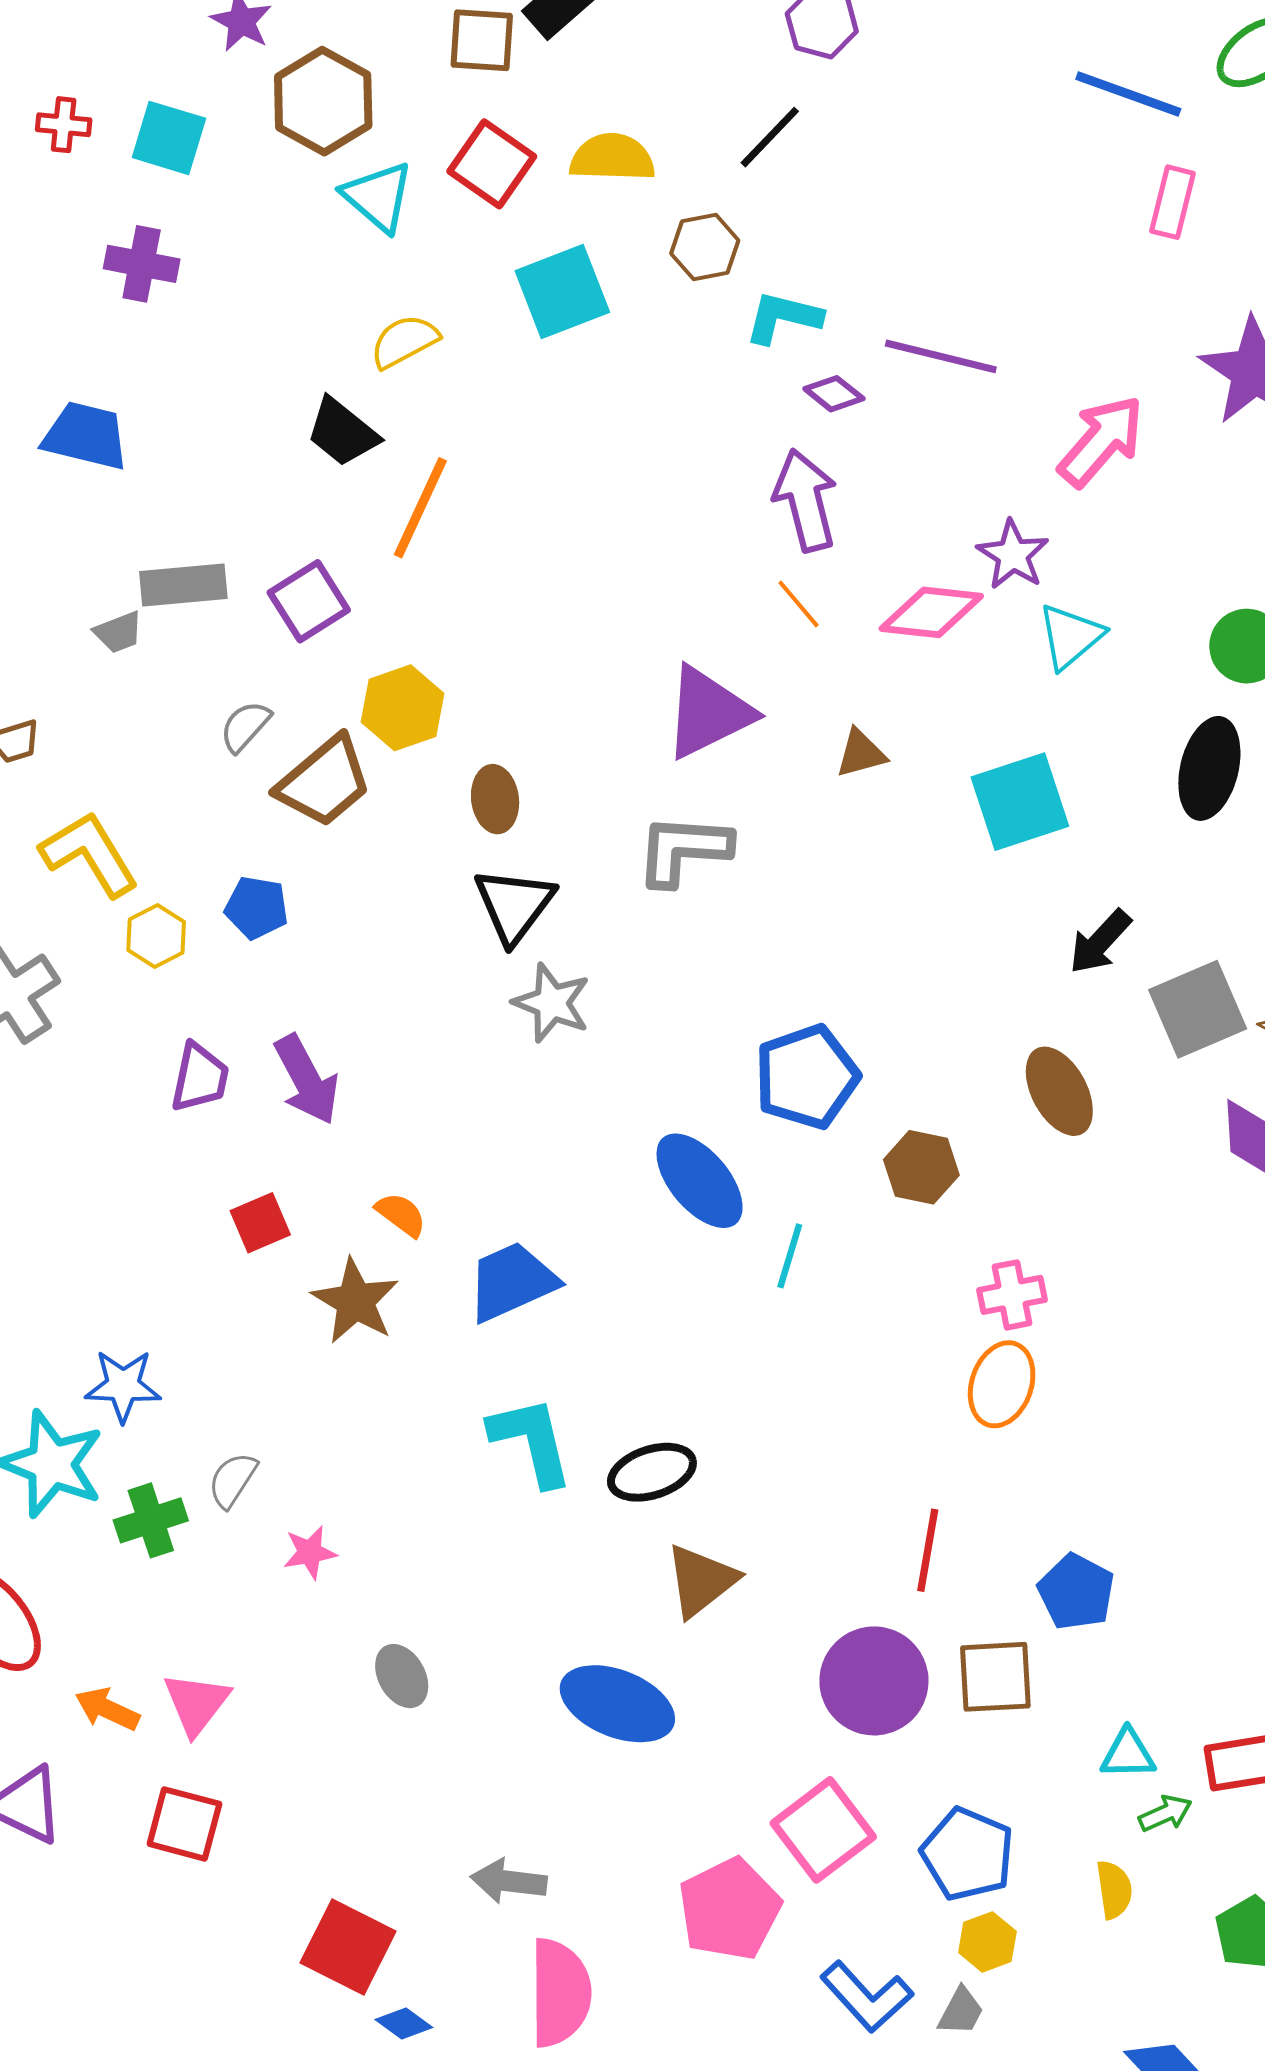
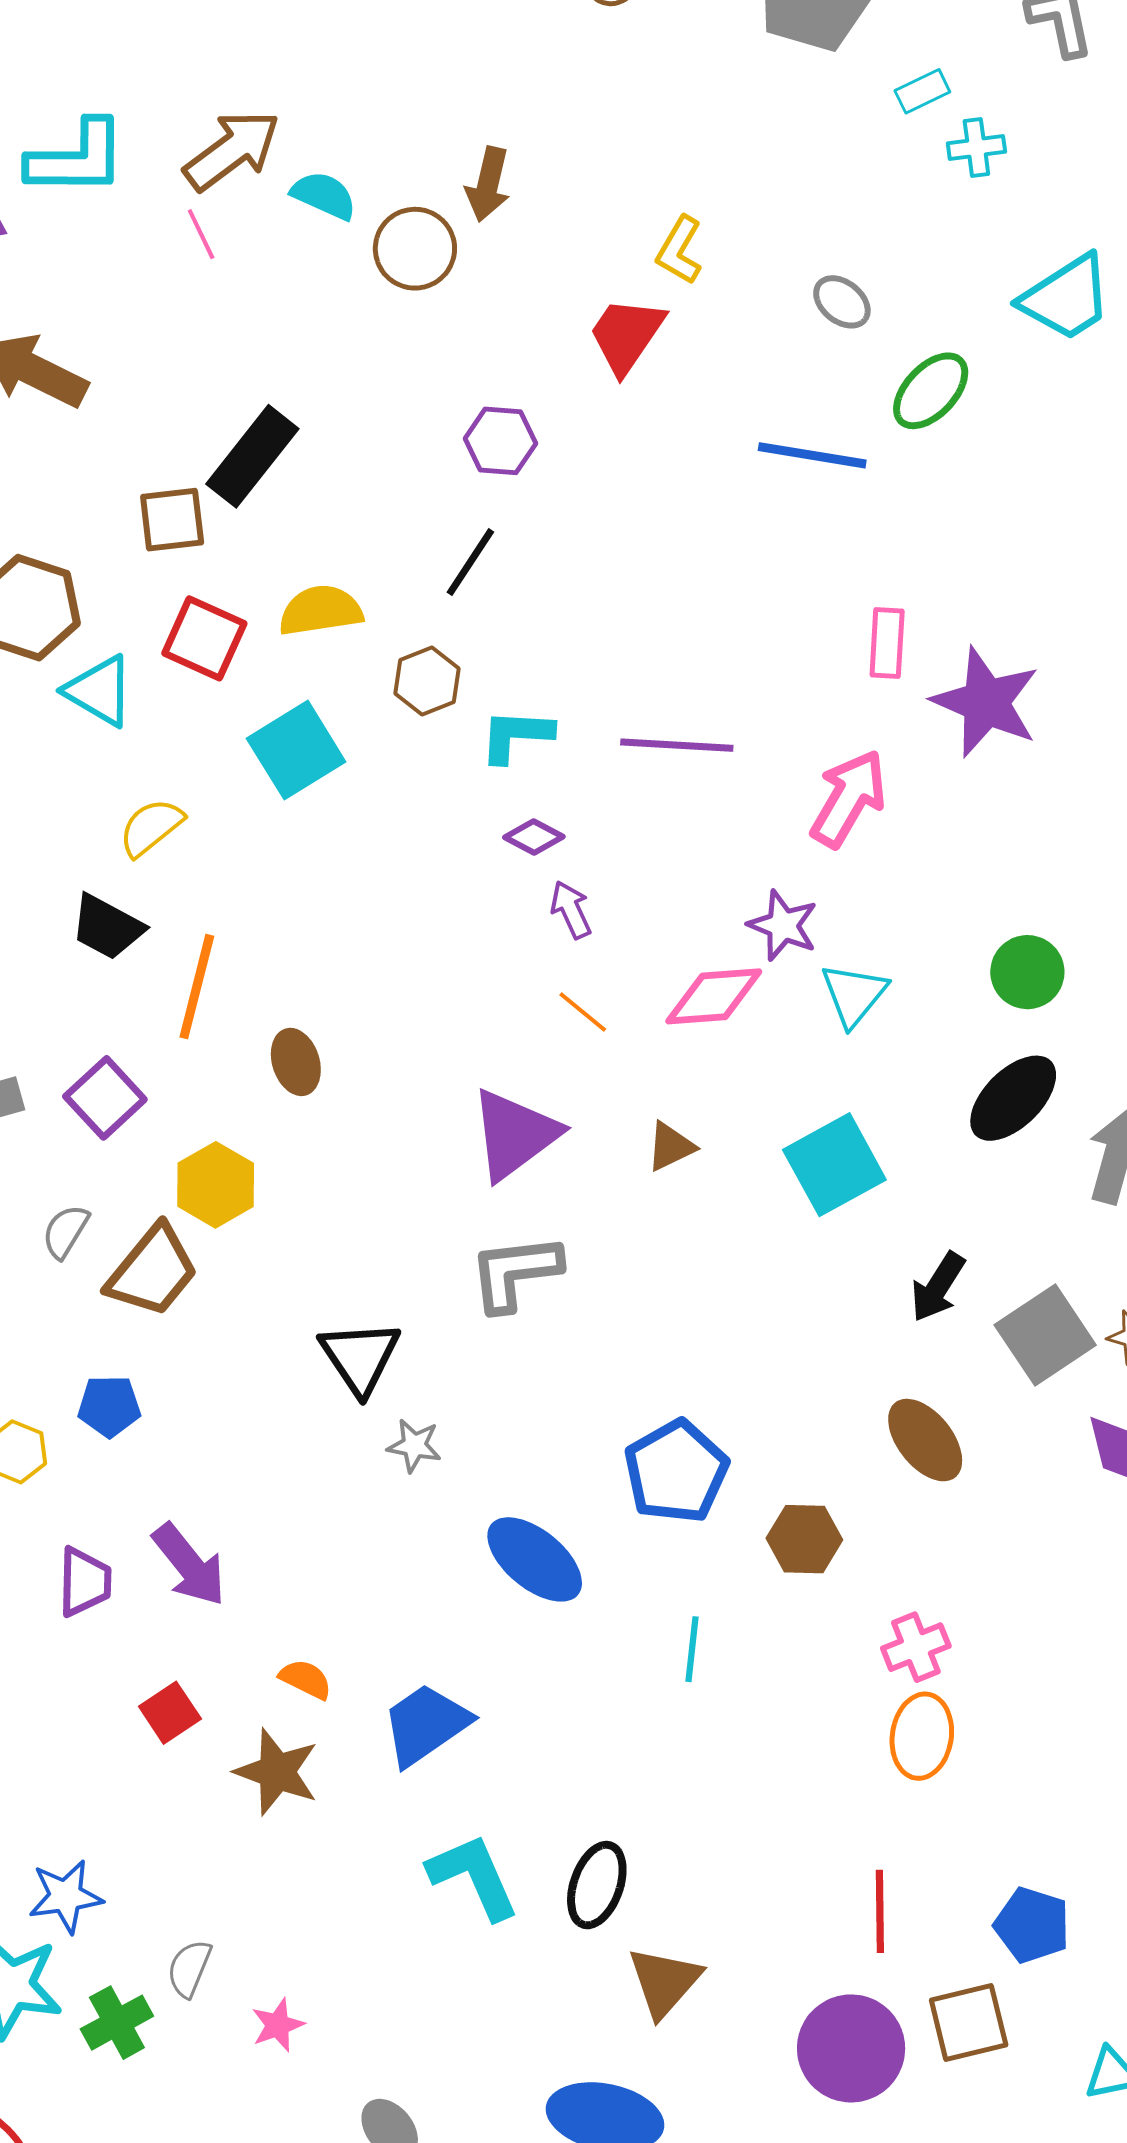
pink rectangle: (1172, 202) -> (887, 643), moved
purple diamond: (834, 394) -> (534, 837), moved
purple arrow: (806, 500) -> (571, 910), size x0.6
black ellipse: (1209, 768) -> (1013, 1098), turned 42
brown ellipse: (495, 799) -> (296, 1062), moved
gray star: (552, 1003) -> (414, 1446), size x0.7
blue ellipse: (700, 1181) -> (535, 1559), moved
black ellipse: (652, 1472) -> (597, 1885), turned -42

